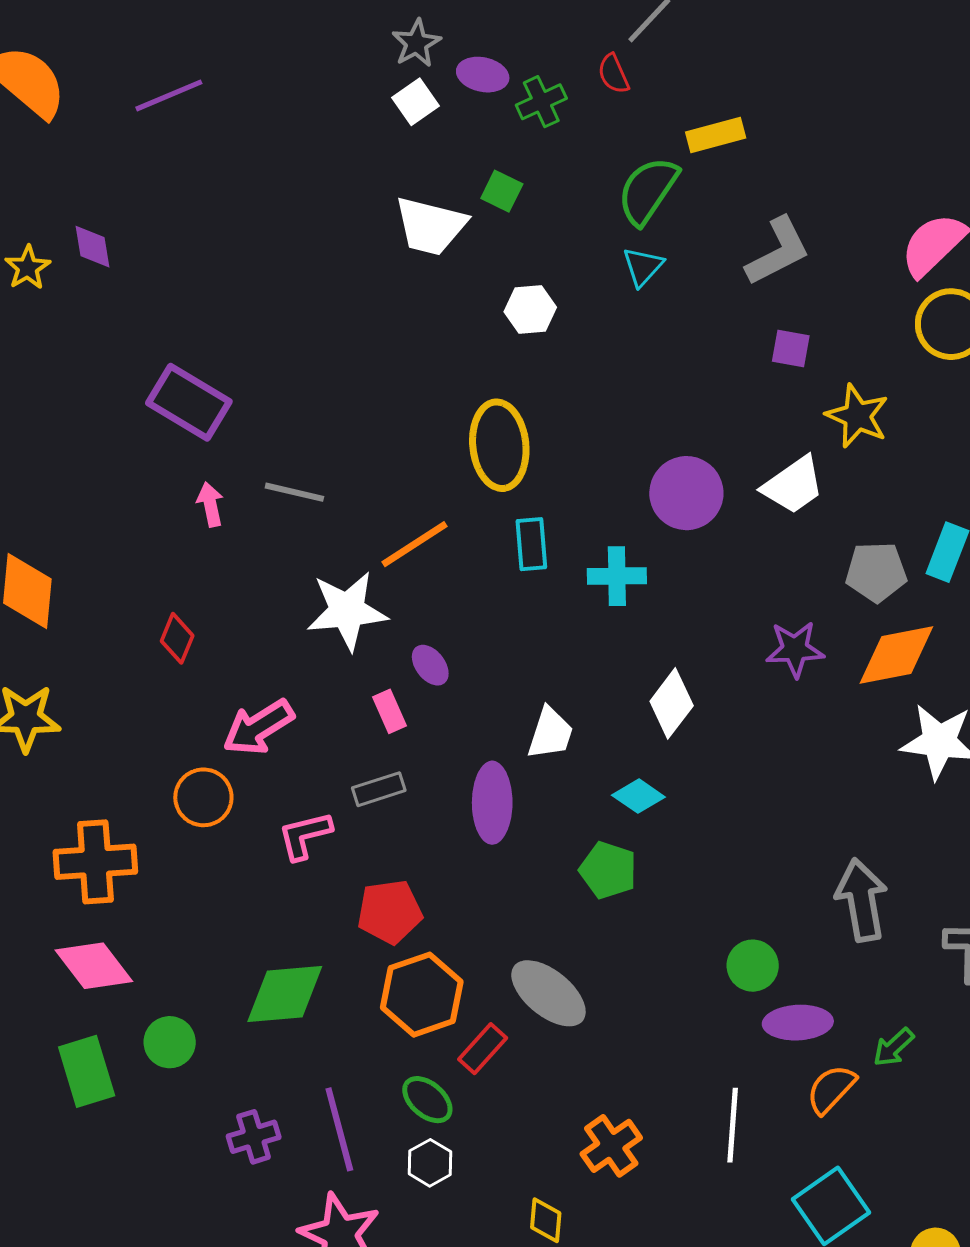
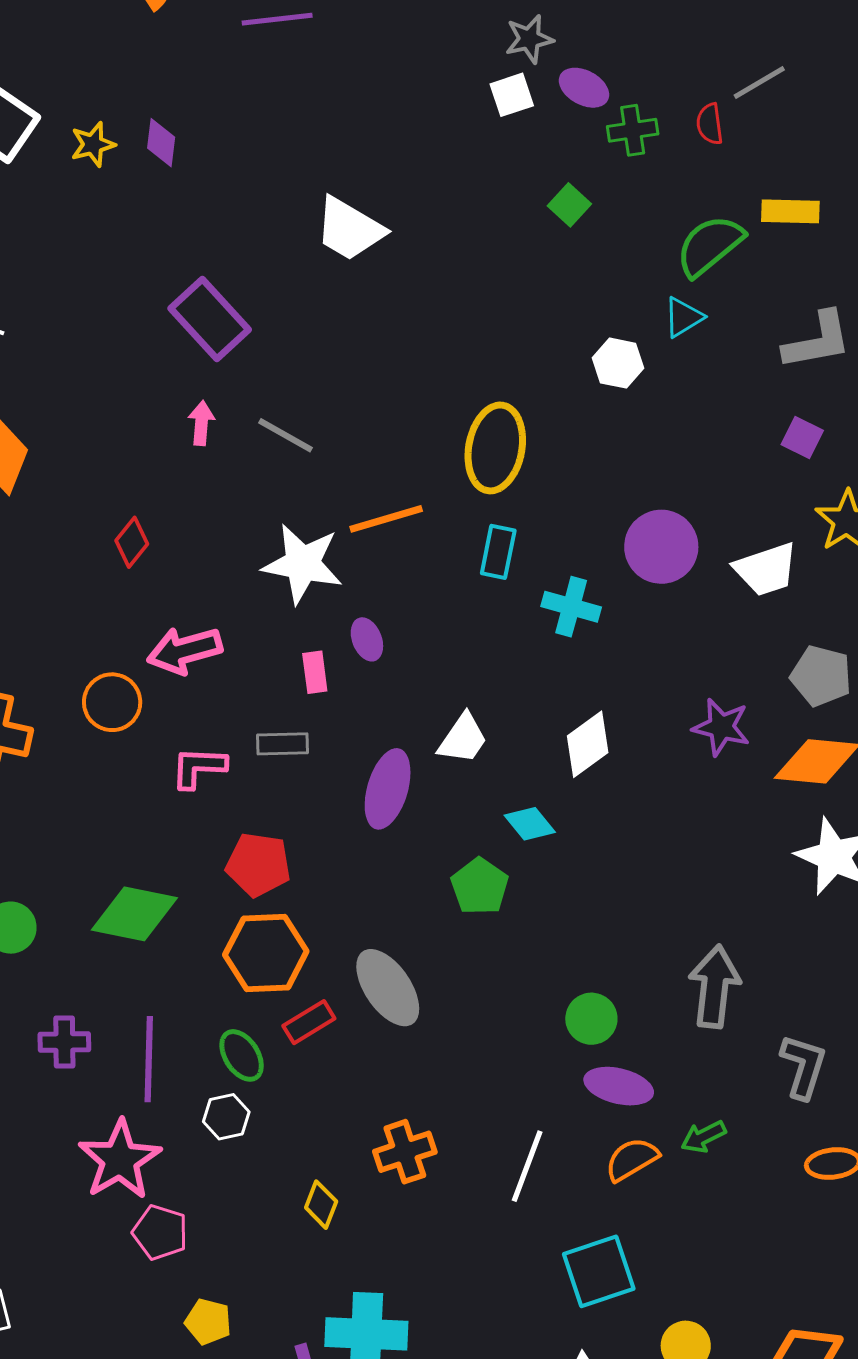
white trapezoid: (430, 226) -> (349, 229), moved
white hexagon: (530, 310) -> (618, 363), moved

